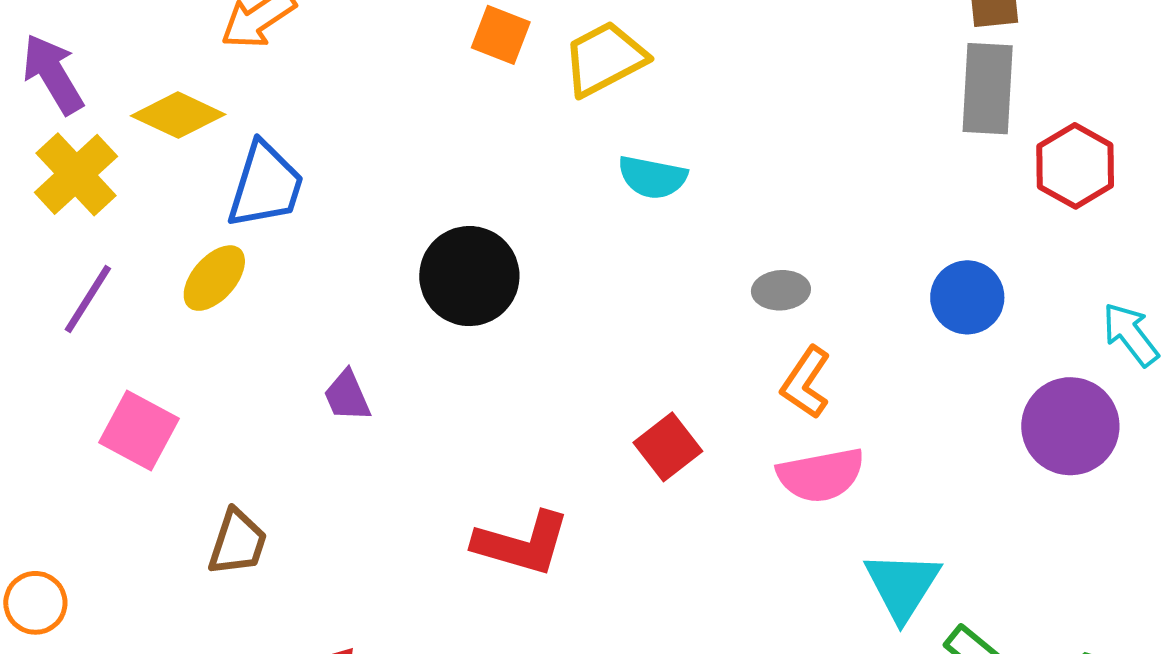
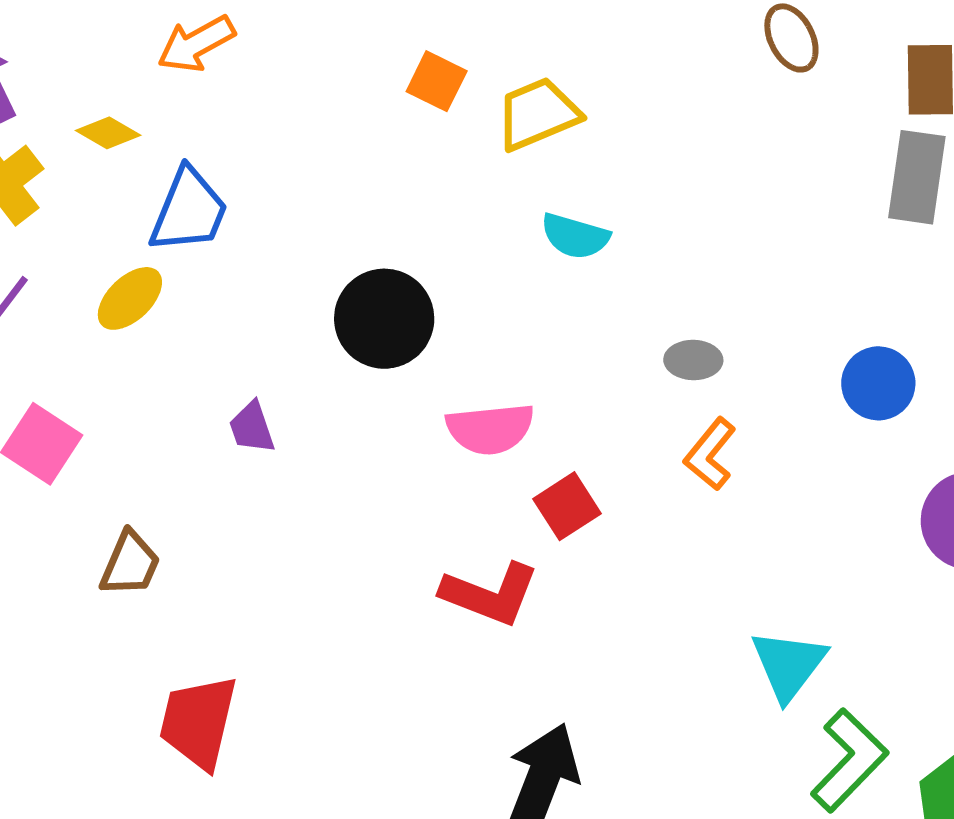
yellow diamond: (178, 115) -> (108, 133), size x0.7
pink semicircle: (821, 475) -> (490, 429), moved
red L-shape: (522, 544) -> (490, 594), moved

